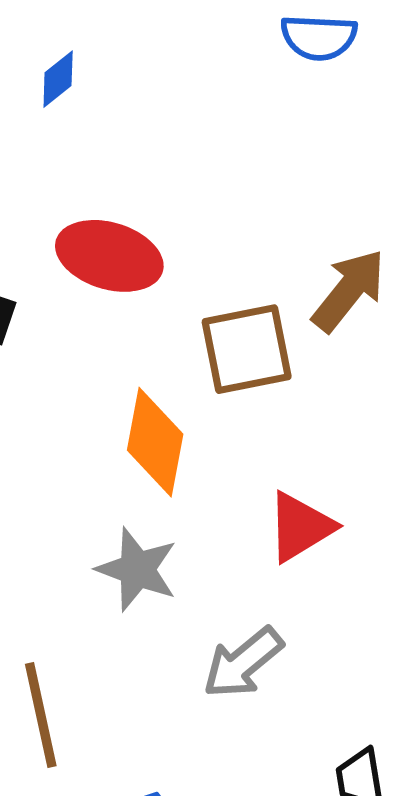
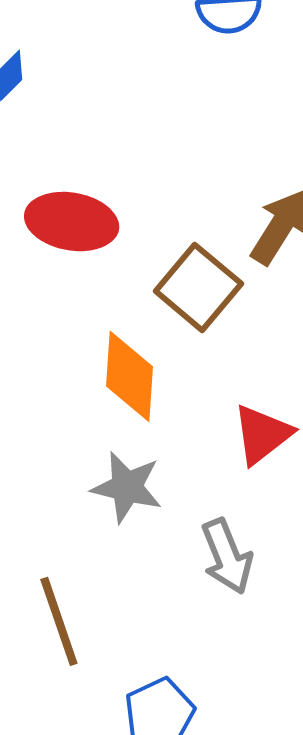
brown square: (247, 349) -> (198, 287), turned -32
gray arrow: (243, 663) -> (227, 556), turned -66

